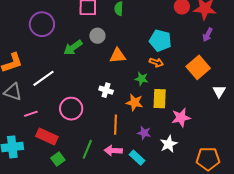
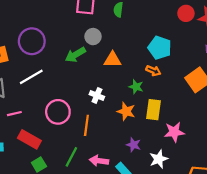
purple circle: (42, 24) -> (32, 41), moved
green arrow: (73, 48) -> (75, 55), moved
orange line: (115, 125) -> (86, 125), moved

